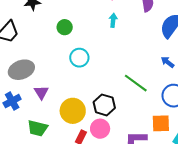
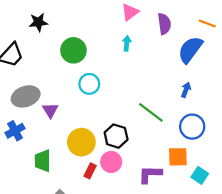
green circle: (65, 27) -> (73, 50), size x1.5
blue arrow: (168, 62) -> (186, 90), turned 72
purple triangle: (41, 92) -> (50, 110), moved
green trapezoid: (38, 128) -> (43, 161), turned 75

